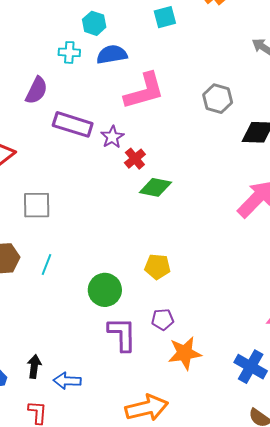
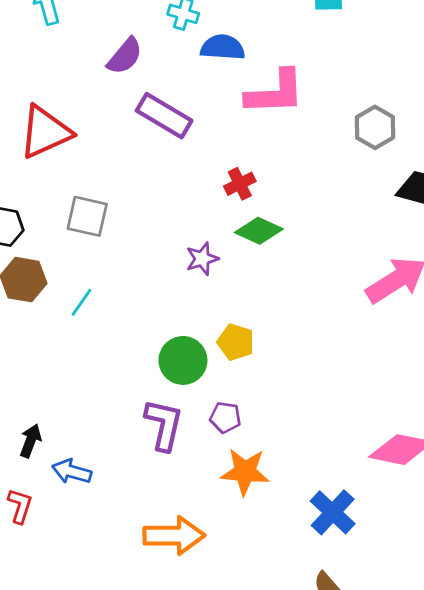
blue semicircle: (112, 55) -> (223, 47), moved
purple star: (112, 137) -> (202, 259), moved
green circle: (105, 290) -> (183, 360), moved

